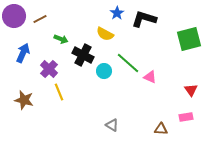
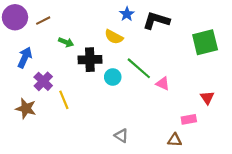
black cross: (83, 55) -> (90, 60), turned -30
purple cross: (49, 69) -> (43, 81), moved
pink rectangle: (186, 117) -> (189, 119), moved

